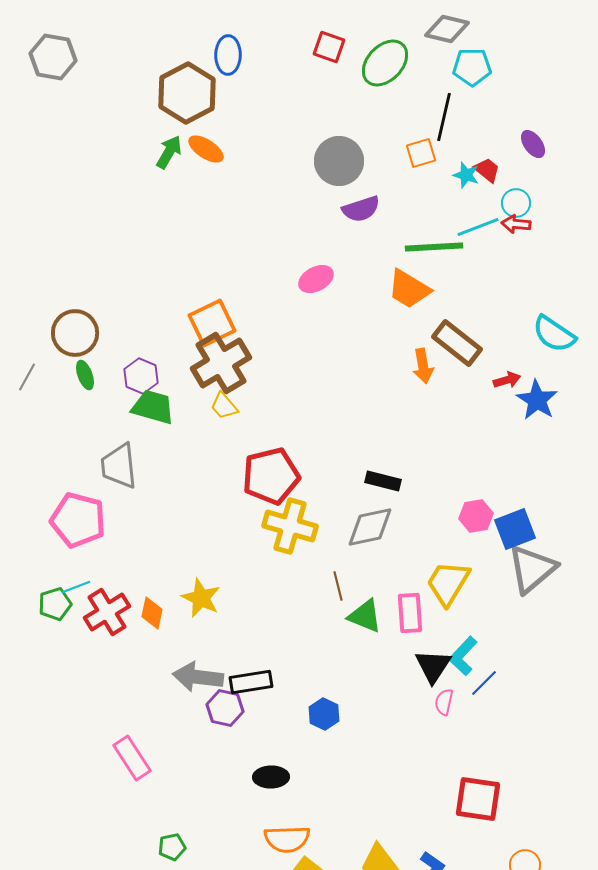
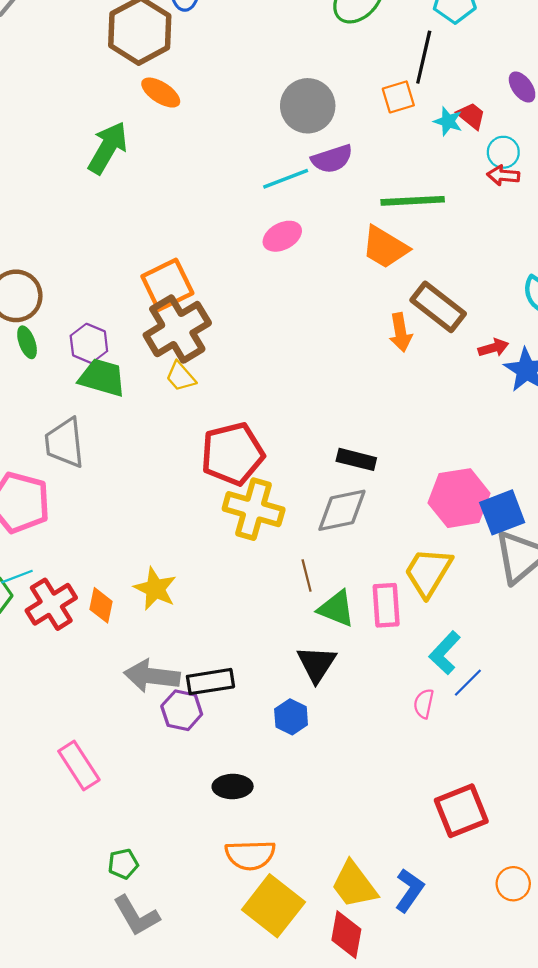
green arrow: (169, 152) -> (108, 148), moved, size x1.4
cyan line: (478, 227) -> (286, 179), moved
pink hexagon: (476, 516) -> (459, 498), size x1.6
black triangle: (433, 666) -> (317, 664), moved
red square: (478, 799) -> (461, 811), turned -30

